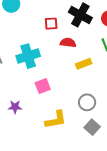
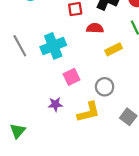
gray circle: (87, 102) -> (105, 87), moved
purple star: (15, 107) -> (55, 104), moved

